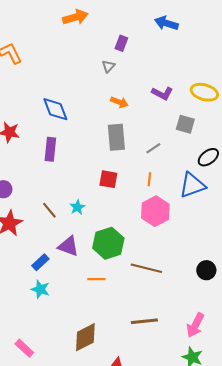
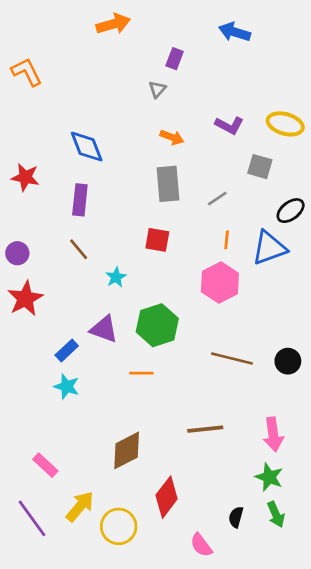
orange line: (149, 179) -> (227, 240), moved
brown line: (49, 210) -> (79, 249), moved
brown line: (146, 268) -> (232, 358), moved
pink arrow: (195, 325) -> (273, 434), turned -35

